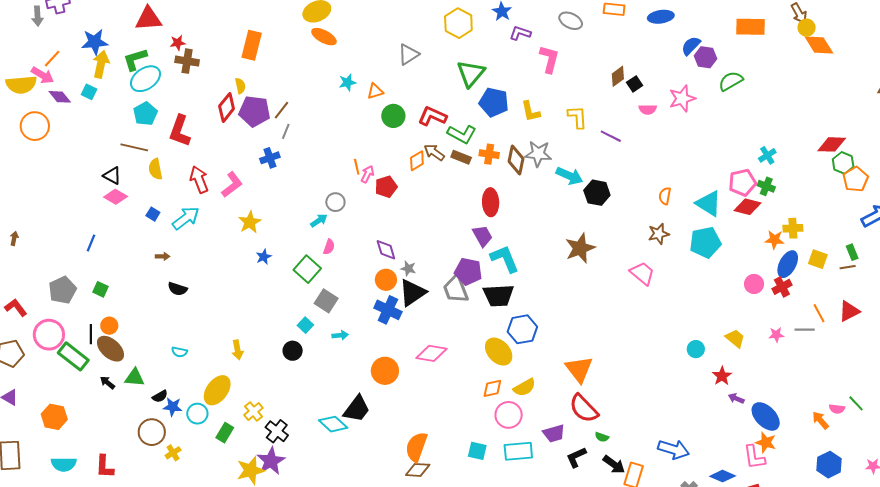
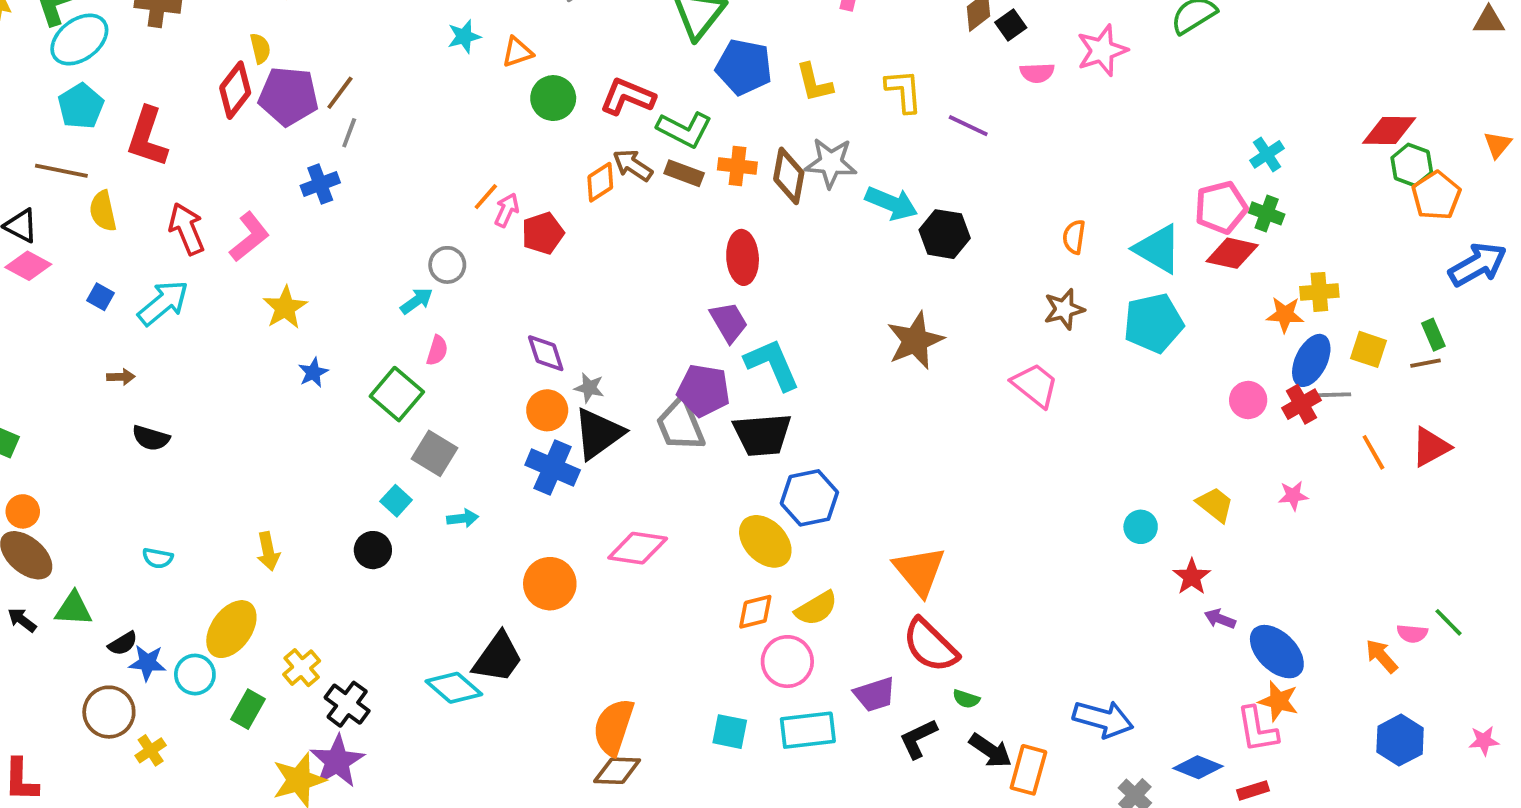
orange line: (357, 167) -> (486, 197), turned 56
gray line: (805, 330) -> (1332, 395), moved

